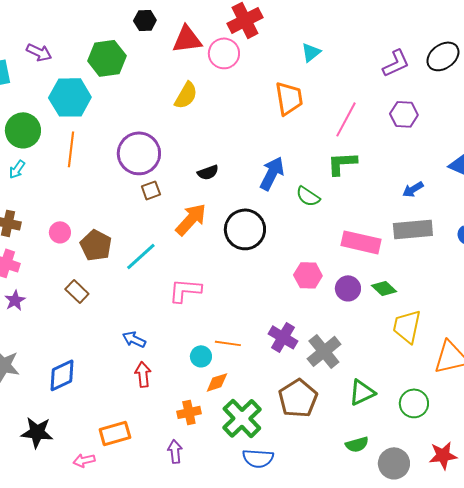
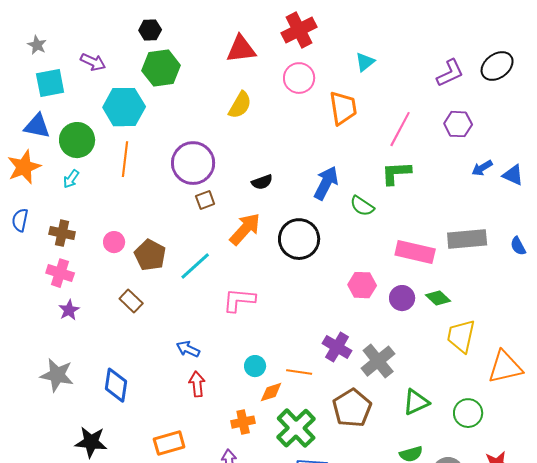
black hexagon: (145, 20) -> (150, 30), moved
pink circle: (224, 53) -> (299, 78), moved
blue arrow: (413, 189) -> (482, 168), moved
orange line: (228, 343) -> (299, 372), moved
blue diamond: (62, 375) -> (116, 385), turned -56

